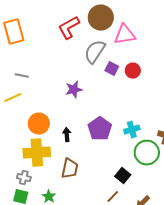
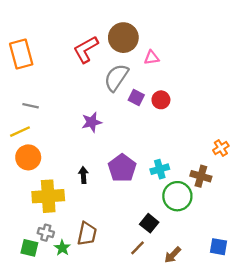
pink triangle: (125, 35) -> (152, 58), size x0.6
orange circle: (39, 124) -> (28, 157), moved
brown trapezoid: (70, 169) -> (87, 234), moved
gray cross: (24, 178) -> (46, 233), moved

